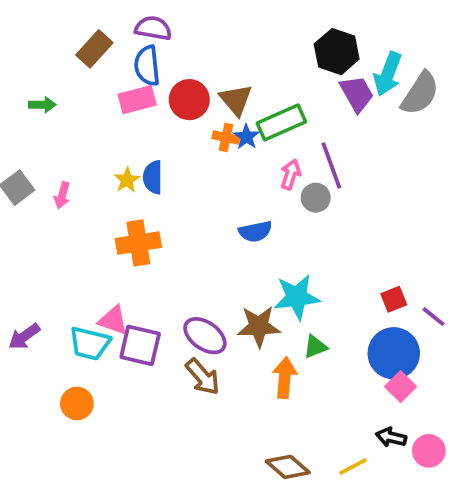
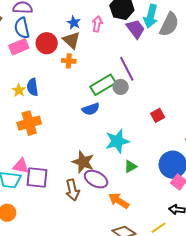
green rectangle: (281, 122) -> (103, 85), moved
blue star: (246, 137) -> (74, 23), moved
pink arrow: (291, 174) -> (97, 24), moved
red square: (394, 299) -> (158, 115), moved
brown star: (259, 326) -> (83, 162), moved, turned 30
purple ellipse: (205, 336) -> (96, 179), moved
brown arrow: (203, 377) -> (72, 190), turned 35
orange arrow: (285, 378) -> (119, 201), moved, turned -55

